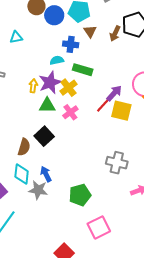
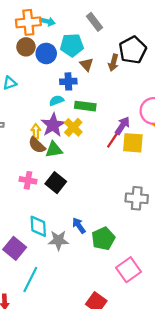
pink cross: (70, 112) -> (28, 180), moved, turned -35
brown semicircle: (24, 147) -> (37, 145), moved, turned 126
blue arrow: (46, 174) -> (79, 226), moved

